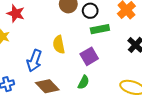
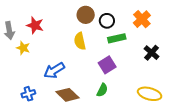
yellow semicircle: (59, 45) -> (80, 41), moved
blue arrow: (34, 61) -> (54, 70), turned 40

